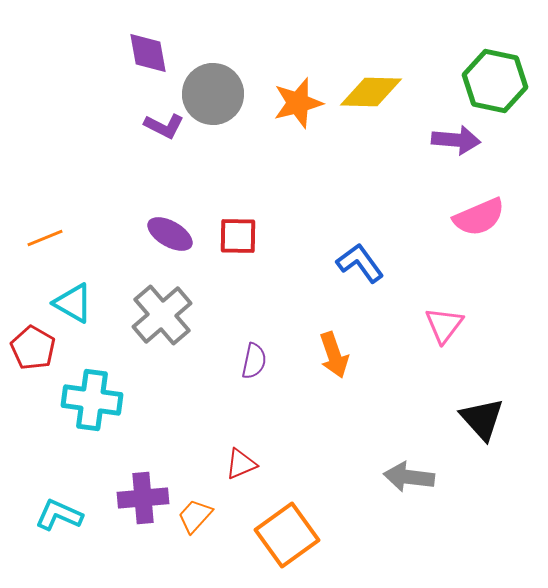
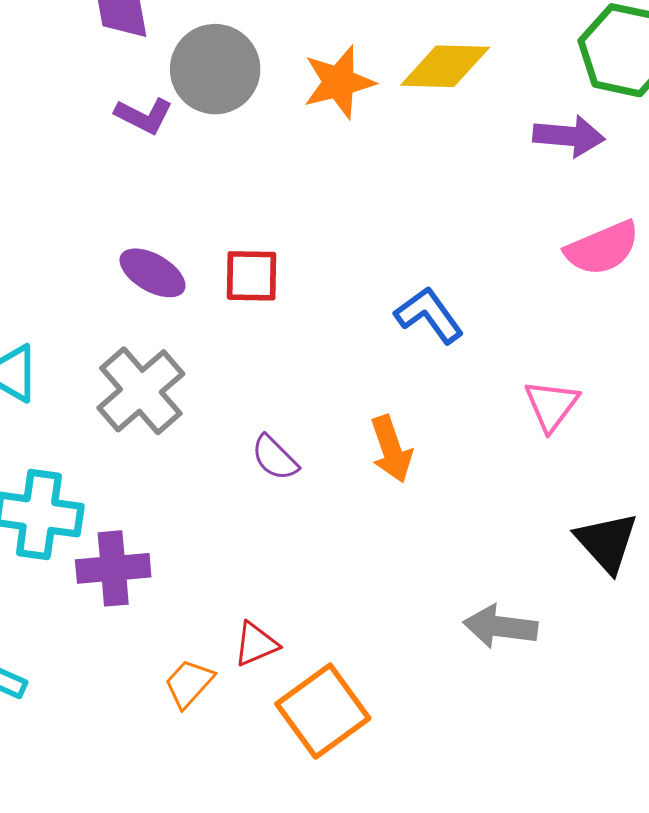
purple semicircle: (254, 361) -> (275, 458), turned 123
red triangle: (241, 464) -> (256, 644), moved
purple cross: (143, 498) -> (113, 568), moved

